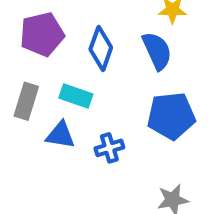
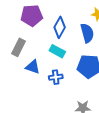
cyan rectangle: (76, 96) -> (57, 51), moved

